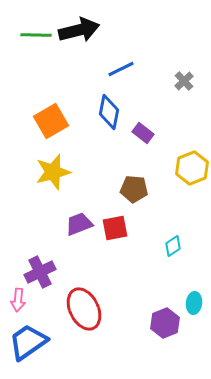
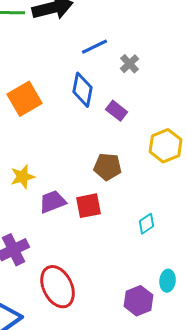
gray cross: (184, 81) -> (130, 64), moved
yellow star: (53, 172) -> (23, 177), moved, size x0.7

